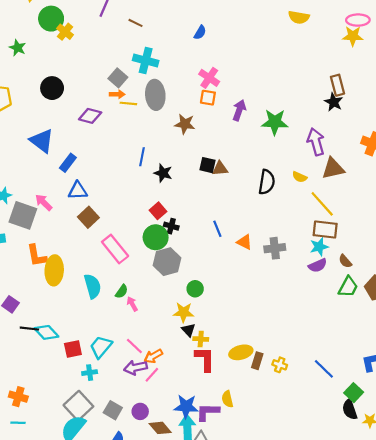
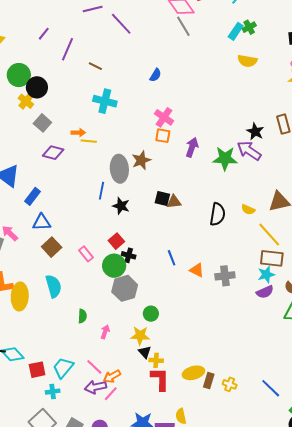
green circle: (51, 19) -> (19, 75), moved
yellow cross: (65, 32) -> (26, 101), moved
gray square: (118, 78) -> (42, 123), moved
black circle: (52, 88) -> (37, 87), moved
gray ellipse: (155, 95) -> (119, 169), moved
black star: (334, 102) -> (255, 132), moved
brown star: (185, 124) -> (141, 160), turned -30
purple arrow: (316, 142) -> (249, 151), moved, turned -40
pink rectangle: (115, 249) -> (86, 254), moved, size x0.6
cyan semicircle: (93, 286) -> (54, 286), moved
green semicircle: (122, 291) -> (82, 316), turned -32
pink arrow: (132, 304) -> (105, 332), moved, turned 48

